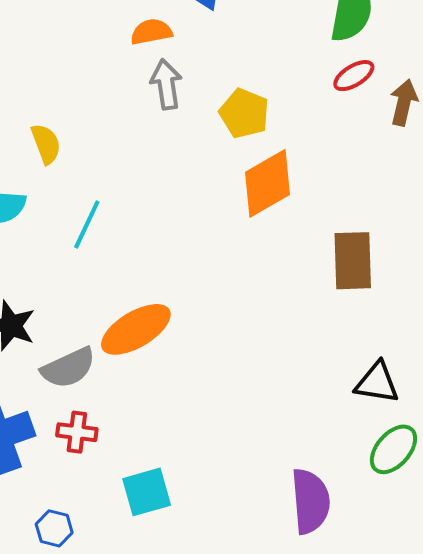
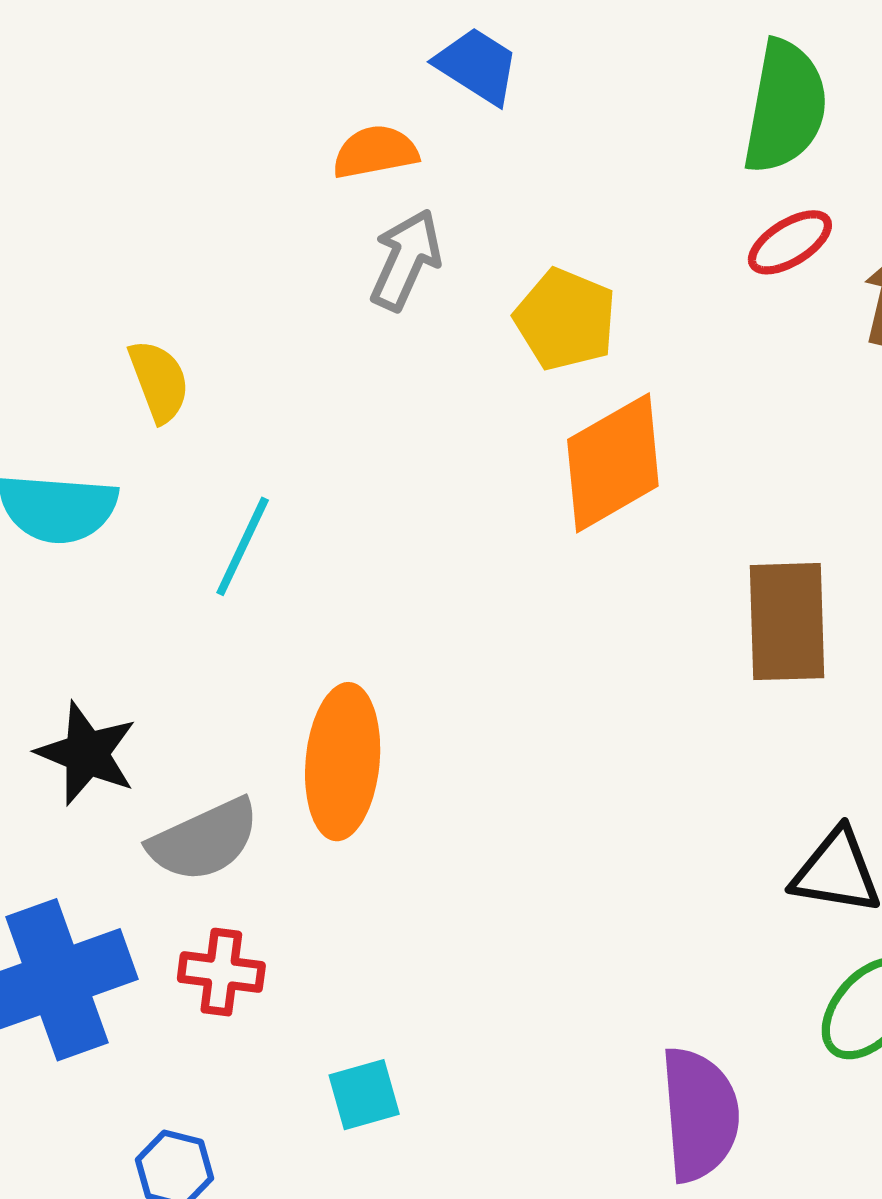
gray arrow: (166, 84) -> (406, 260), turned 33
orange ellipse: (136, 329) -> (343, 762), turned -54
cyan square: (147, 492) -> (364, 1095), size x0.7

